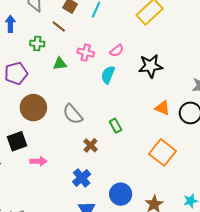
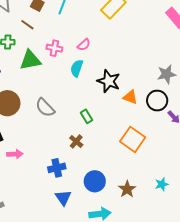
green triangle: (60, 64) -> (30, 60), size x1.6
black star: (150, 66) -> (109, 81), moved, turned 30
brown cross: (90, 145) -> (76, 141), moved
blue cross: (82, 178) -> (57, 168), turned 30

